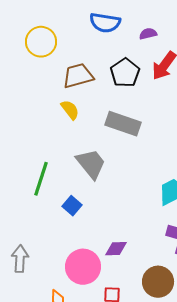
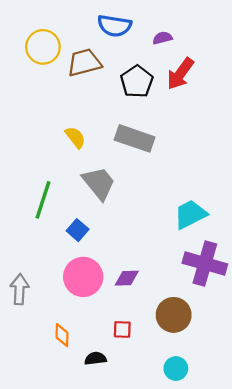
brown trapezoid: (78, 76) -> (84, 63), moved
yellow semicircle: (70, 110) -> (75, 137), moved
pink circle: (83, 267) -> (83, 277), moved

